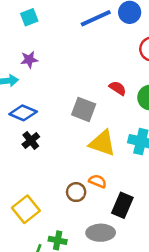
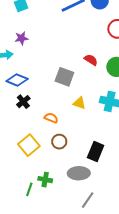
yellow triangle: (102, 143) -> (79, 103), size x0.6
orange semicircle: (98, 181) -> (51, 118), moved
yellow square: (26, 209) -> (29, 145), moved

